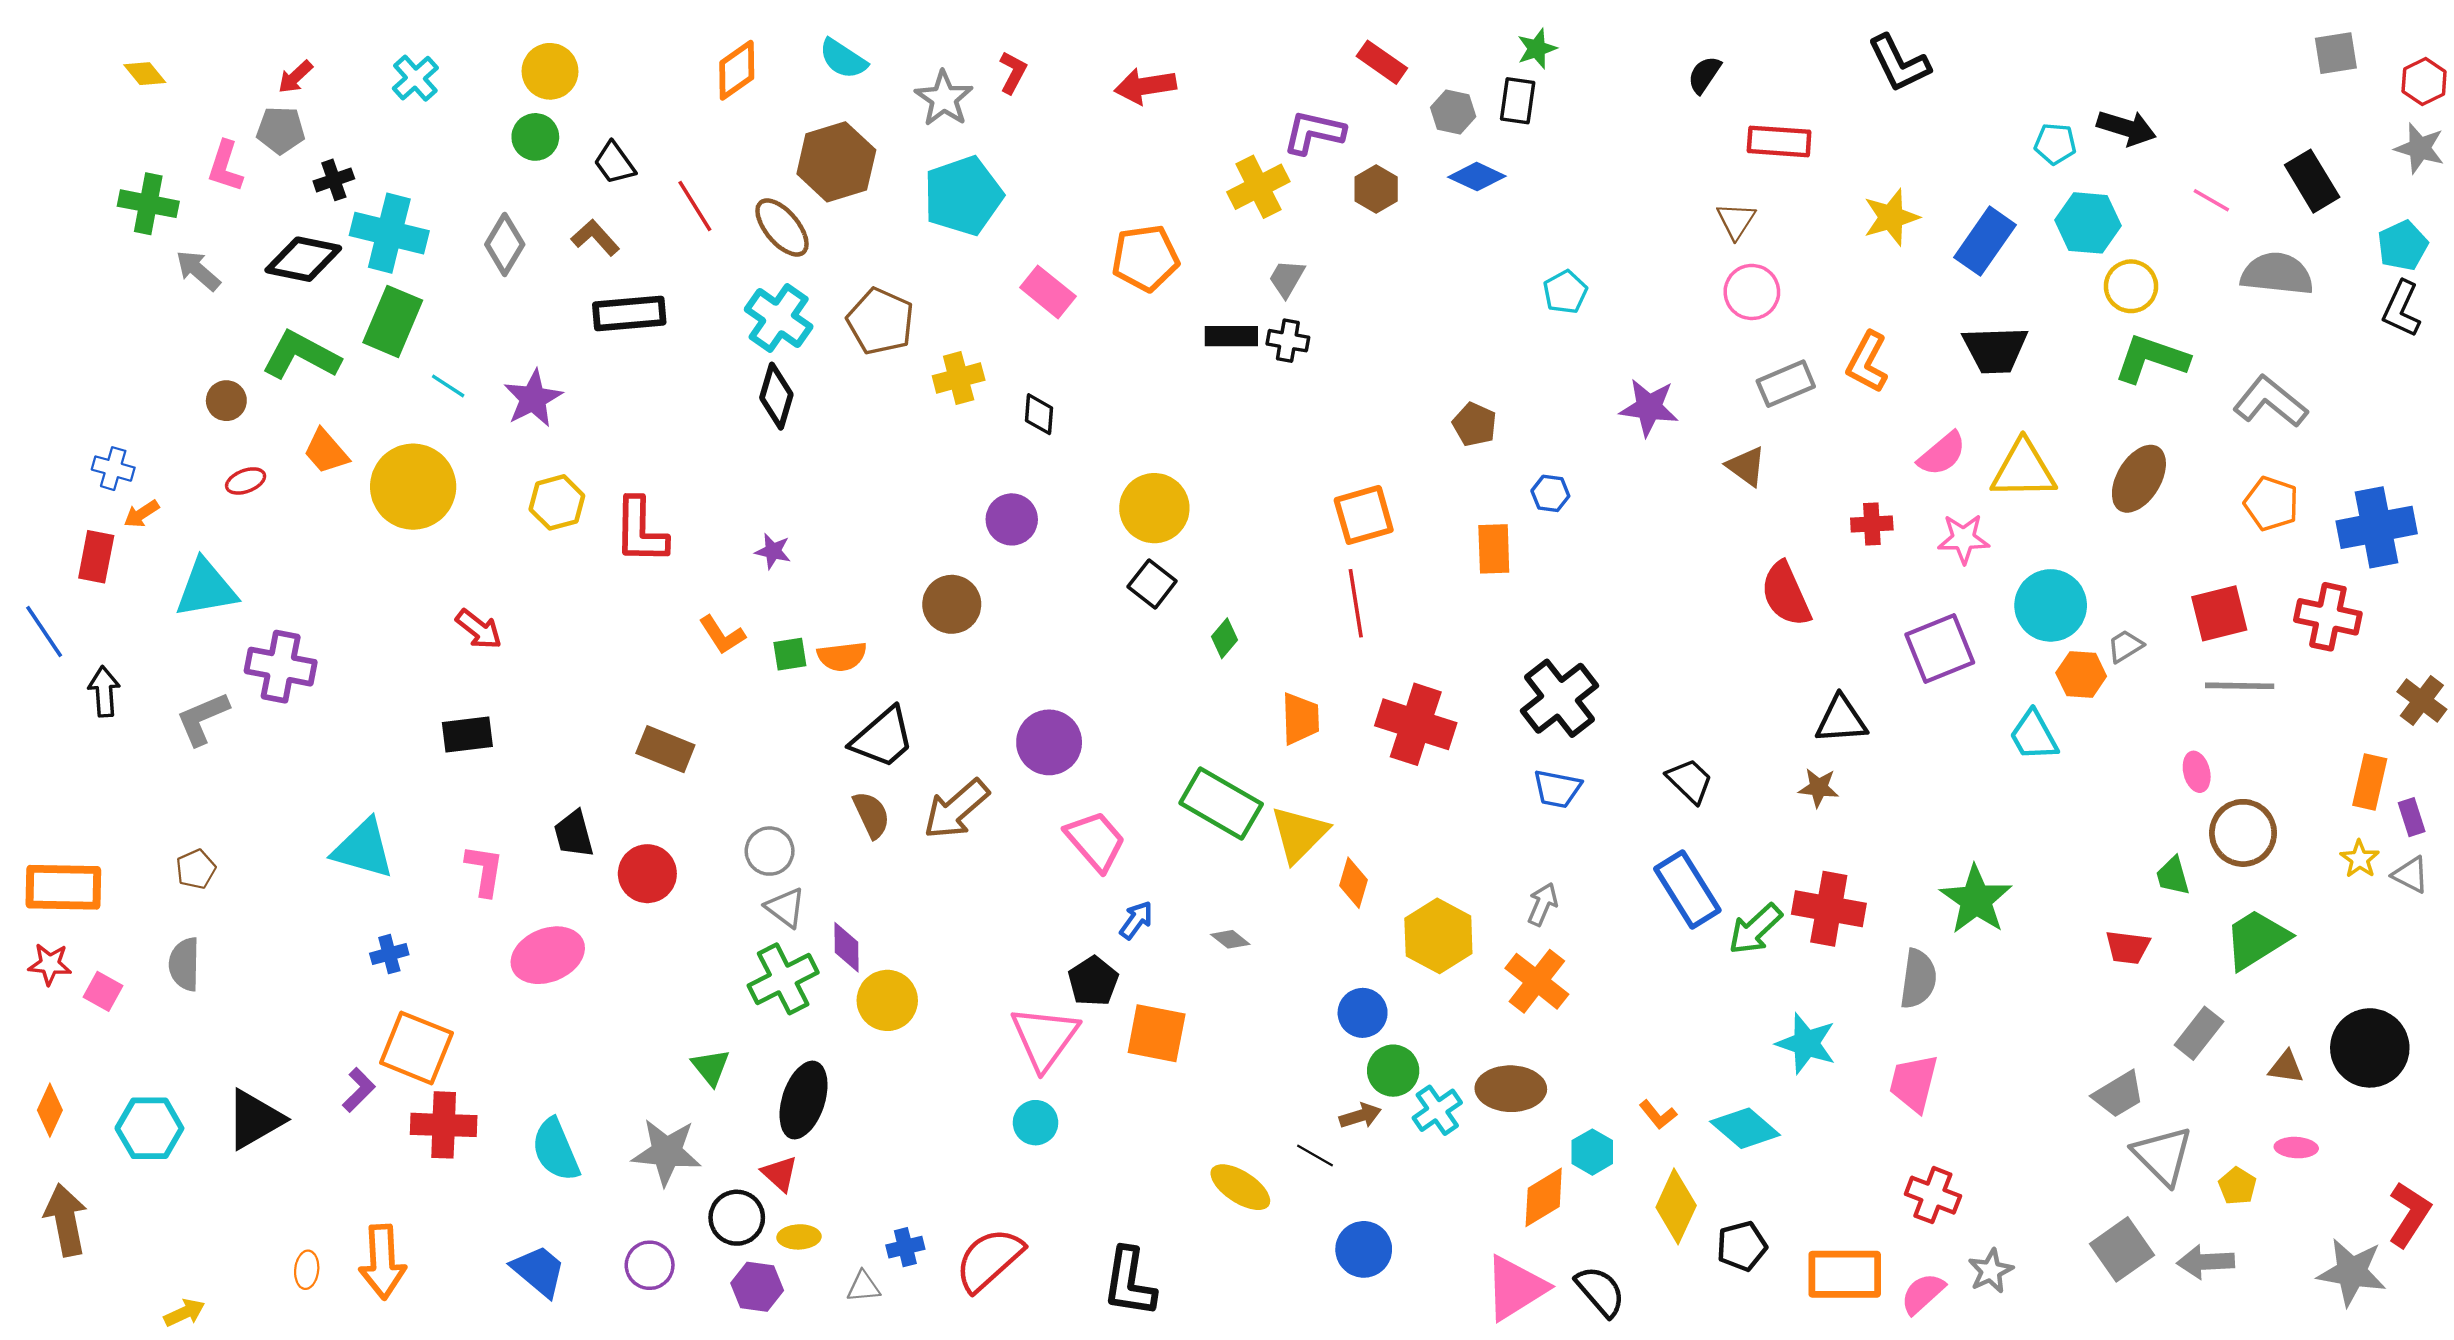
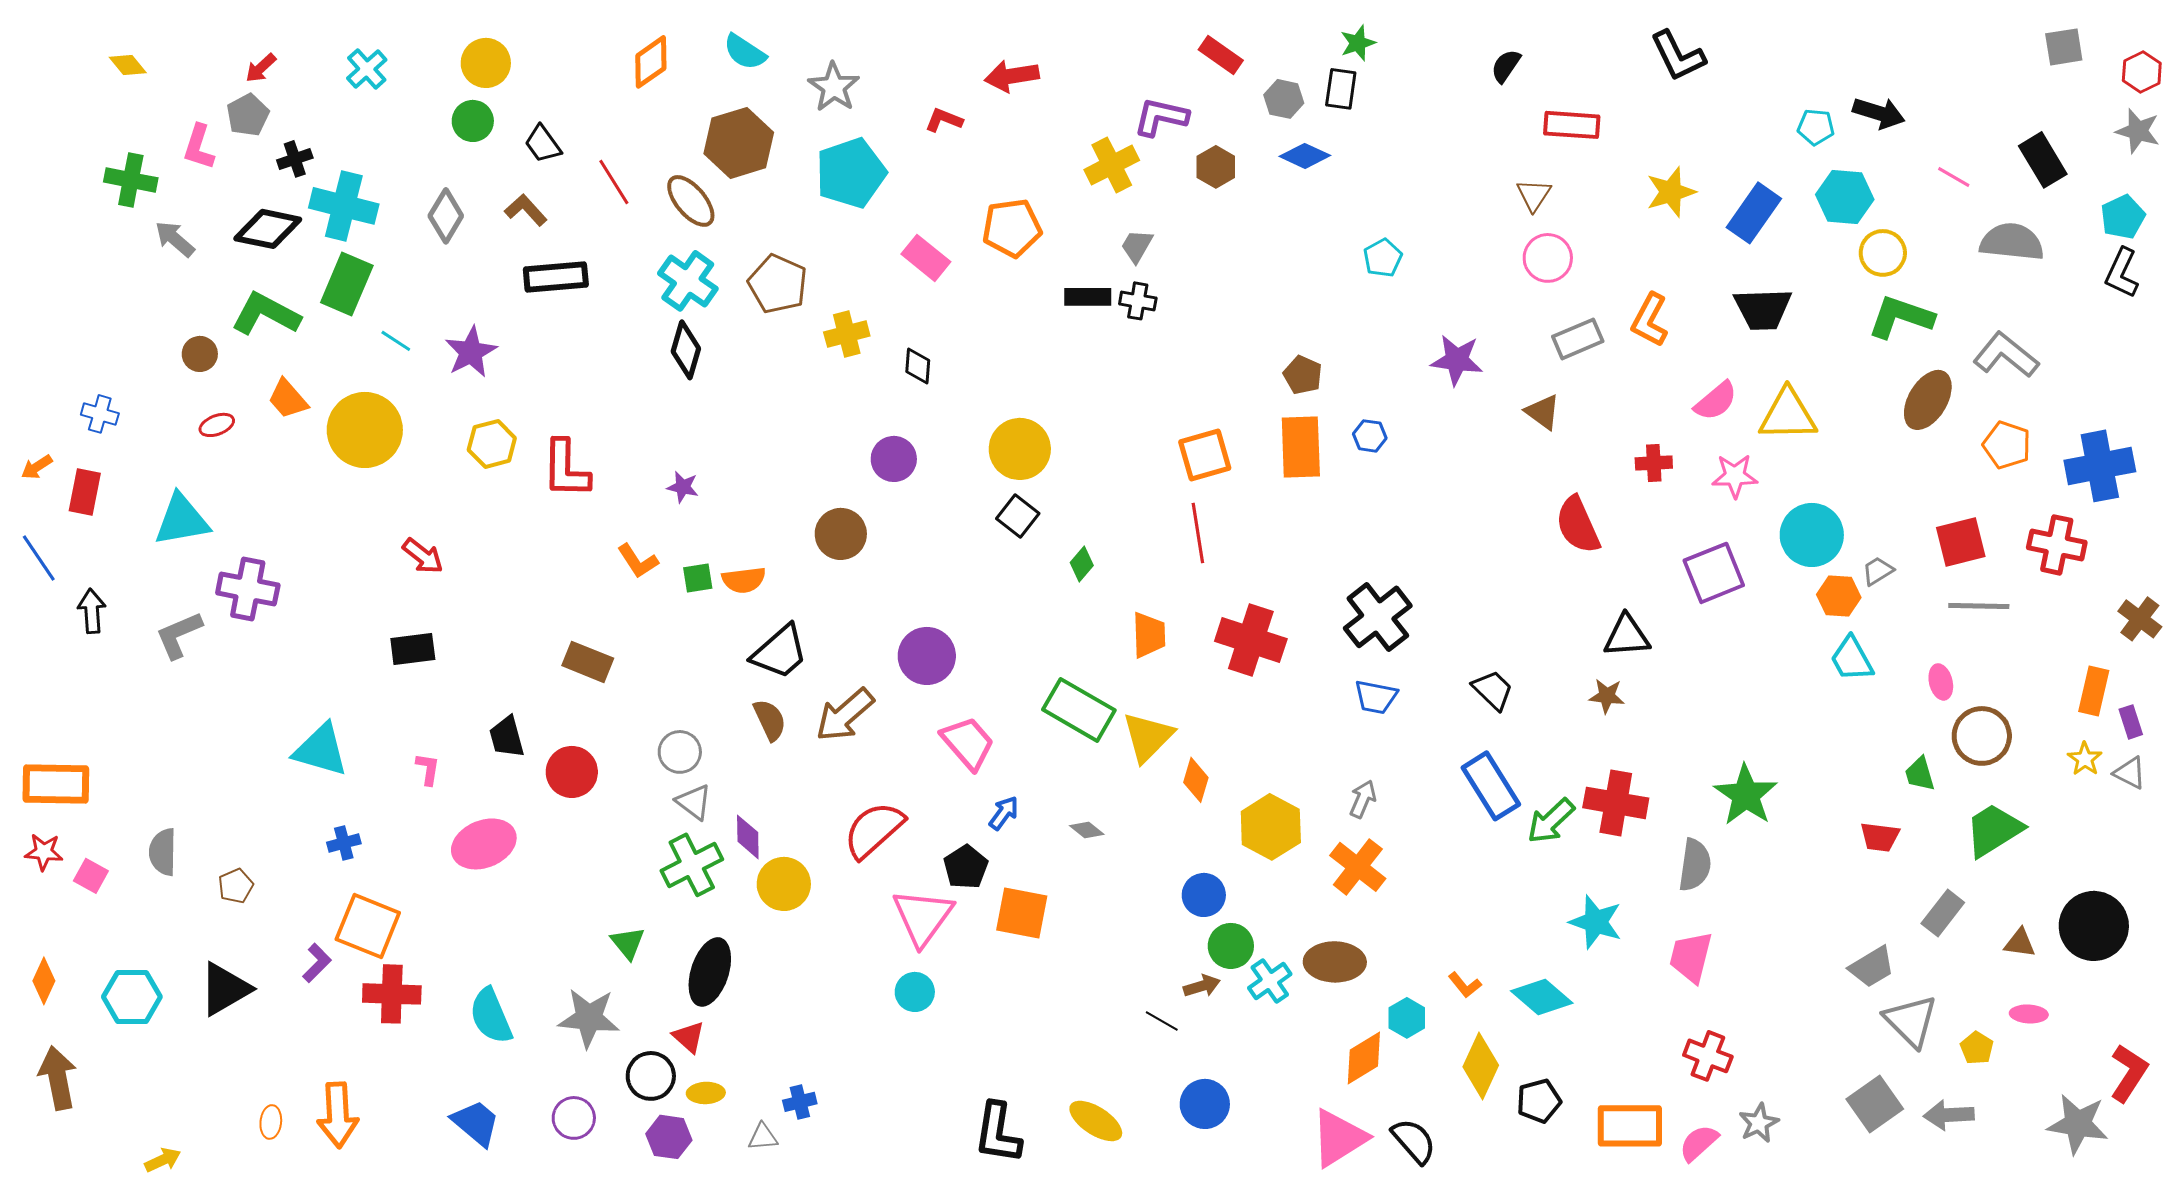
red L-shape: (1013, 72) -> (944, 120), moved, turned -96
gray pentagon: (281, 130) -> (248, 115), turned -30
brown ellipse: (2139, 479) -> (1928, 400), moved
orange arrow: (141, 514) -> (37, 467), moved
orange rectangle: (1494, 549) -> (1301, 447), moved, size x1.4
cyan trapezoid: (2034, 736) -> (1852, 659), moved
brown pentagon: (196, 869) -> (236, 886), moved
pink L-shape: (484, 870) -> (428, 769), size x0.7
yellow ellipse: (1240, 1187) -> (1096, 1121), moved
red semicircle: (989, 1260) -> (874, 830), moved

